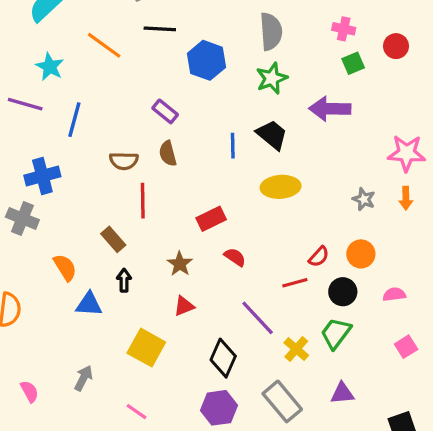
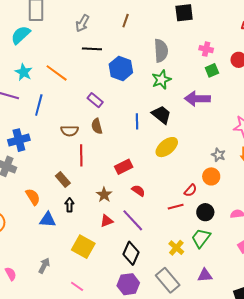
orange line: (104, 45) -> (57, 73), moved
yellow ellipse: (281, 187) -> (167, 147), turned -35
orange circle: (361, 254) -> (211, 176), moved
purple line: (258, 318) -> (133, 220), moved

